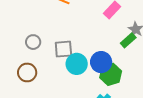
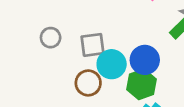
brown circle: (27, 72) -> (88, 83), moved
green hexagon: (111, 74) -> (142, 84), moved

